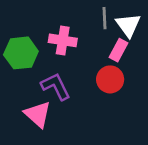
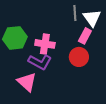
pink cross: (63, 40) -> (45, 44), moved
purple L-shape: (56, 86) -> (40, 62), turned 145

